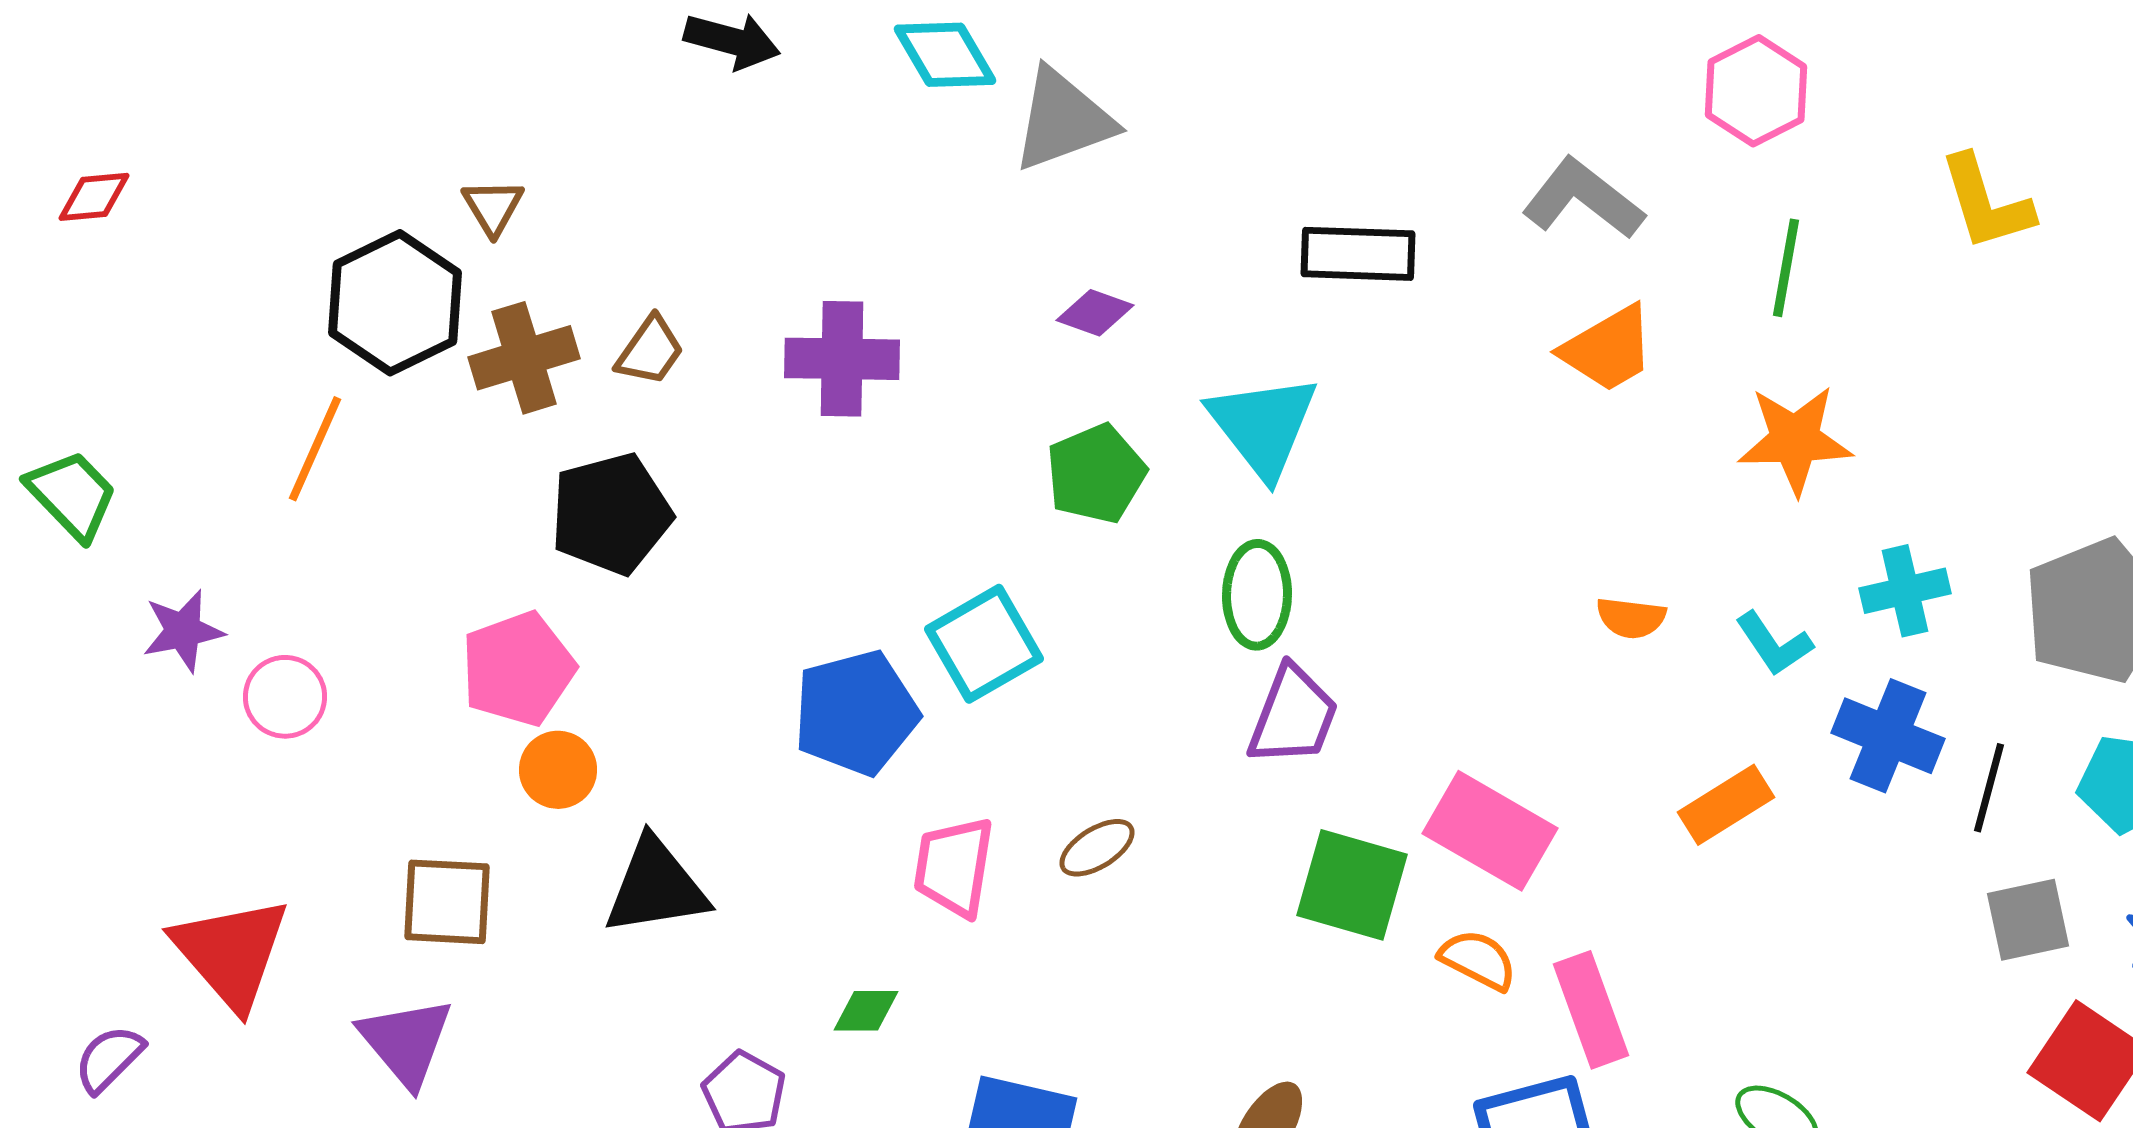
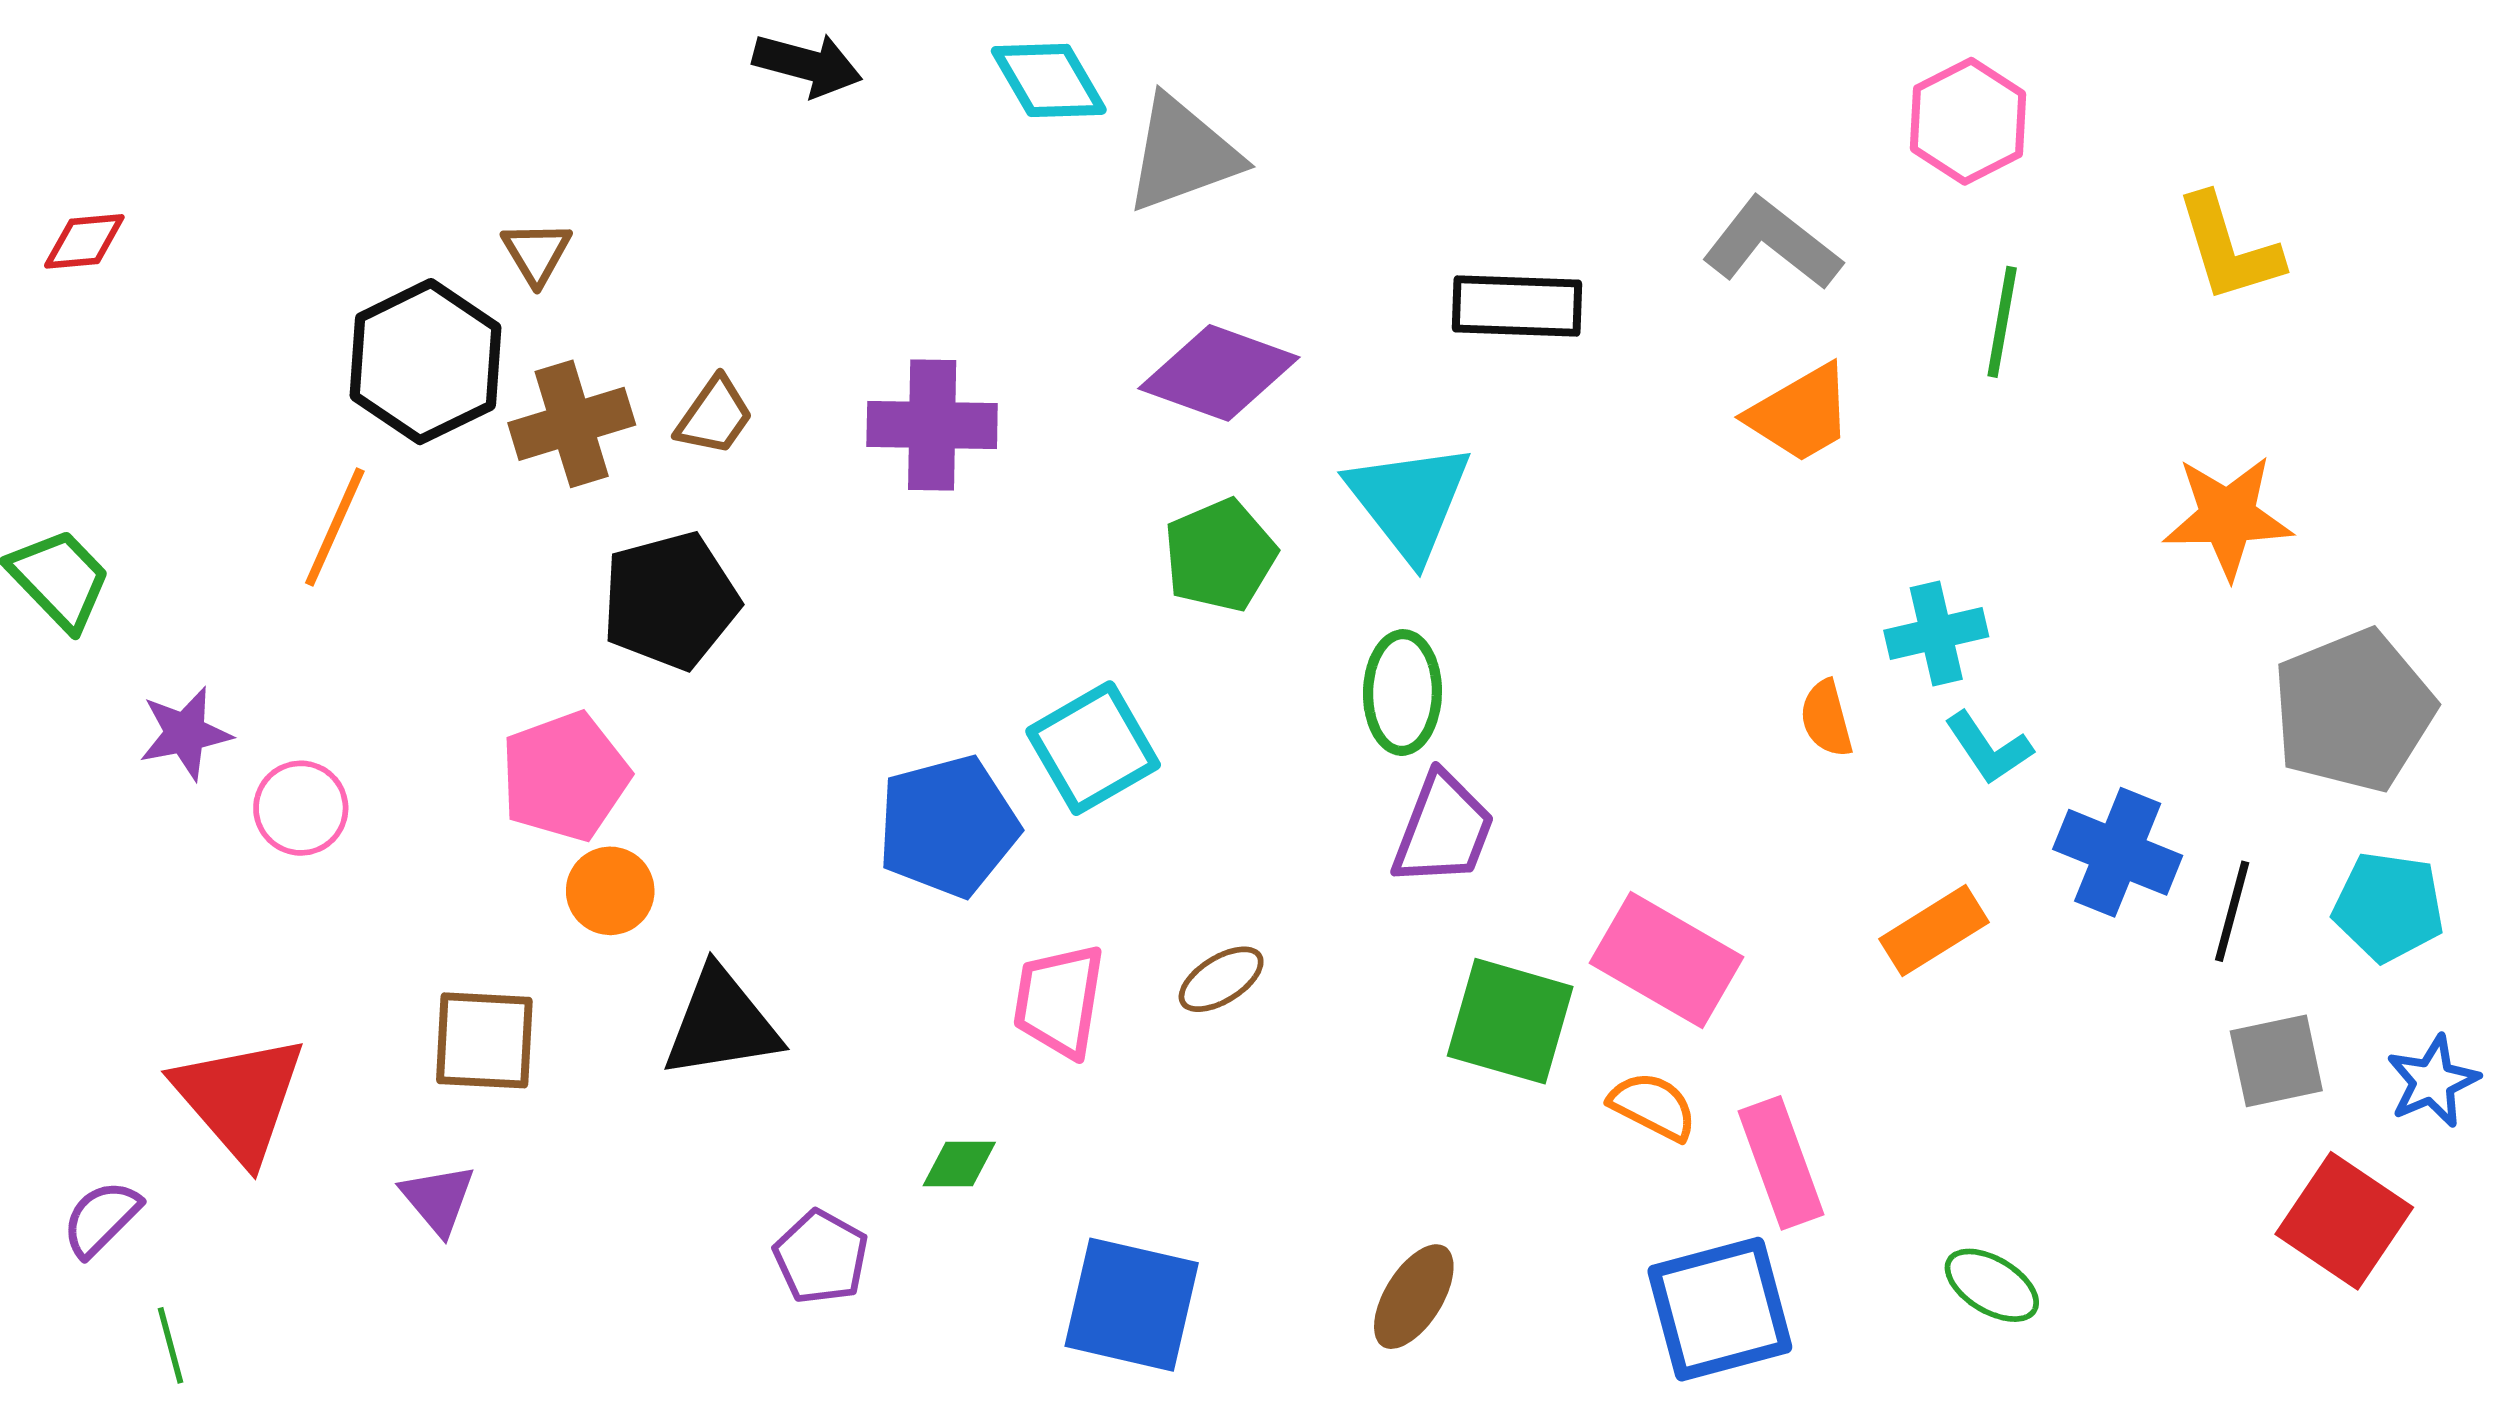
purple diamond: (1095, 313) -> (1219, 373), size x1.8
orange star: (1795, 440) -> (2228, 517), moved
cyan cross: (1905, 591) -> (1936, 634), moved
orange semicircle: (1631, 618) -> (1826, 719), turned 68
purple triangle: (406, 1042) -> (438, 1199), size x0.7

